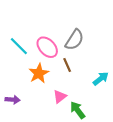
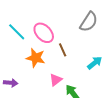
gray semicircle: (74, 40) -> (89, 22), moved
orange star: (39, 73) -> (36, 58), turned -30

